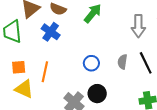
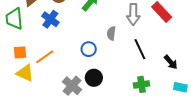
gray semicircle: (122, 62) -> (111, 33), moved
orange line: (45, 72) -> (45, 57), turned 42

